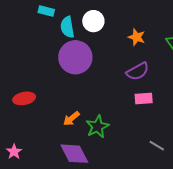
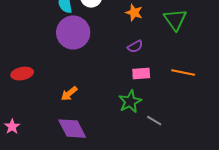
purple semicircle: (138, 71) -> (135, 47), size x0.7
green star: (97, 127) -> (130, 102), moved

